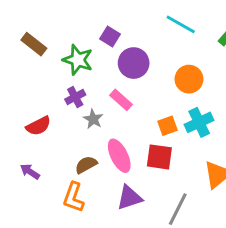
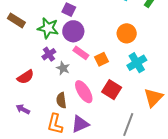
purple circle: (134, 63) -> (73, 31), moved
orange square: (167, 126) -> (101, 59), moved
red square: (159, 157) -> (112, 90), turned 30
brown semicircle: (86, 165) -> (61, 100), turned -63
purple triangle: (129, 198) -> (80, 124), moved

